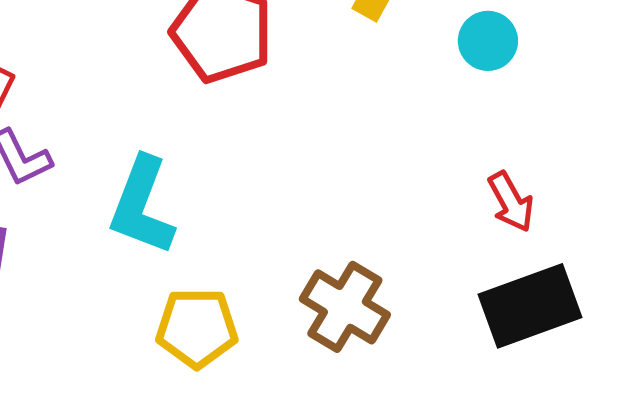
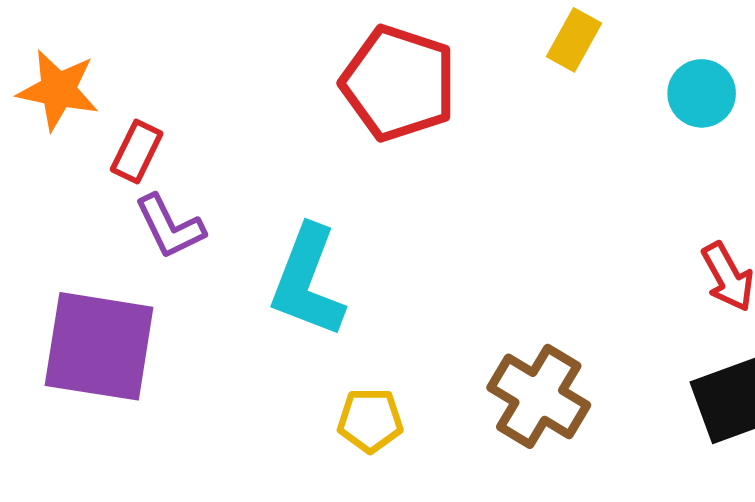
yellow pentagon: (197, 328) -> (370, 420), size x0.7

